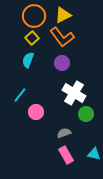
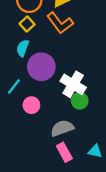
purple circle: (62, 63) -> (41, 67), moved, size x1.6
green circle: (86, 114) -> (80, 101), moved
gray semicircle: (64, 133) -> (62, 128), size x1.5

